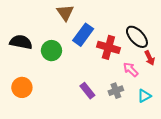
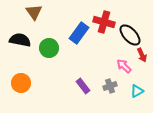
brown triangle: (65, 13) -> (34, 12), moved
red cross: (108, 47) -> (104, 22), moved

